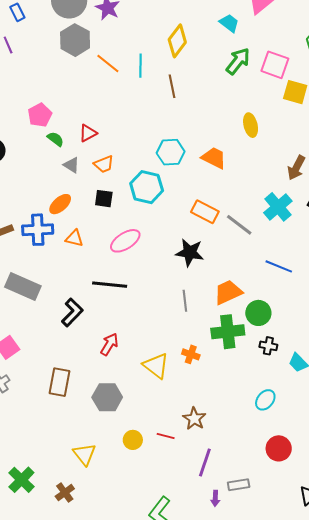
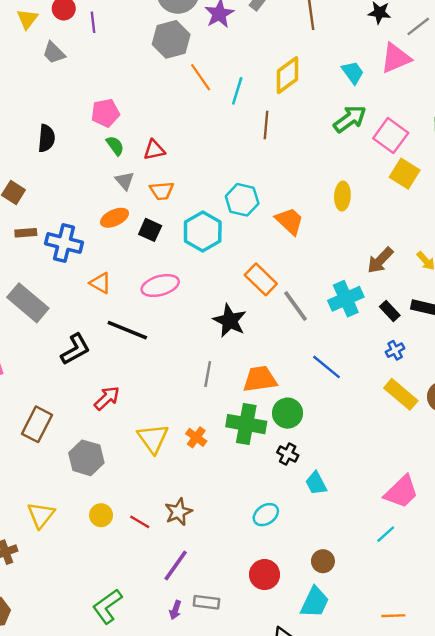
orange ellipse: (60, 204) -> (115, 218), moved
orange triangle: (74, 238) -> (100, 283), moved

